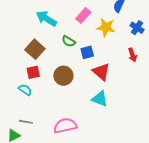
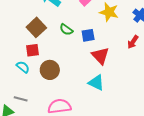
green semicircle: (69, 41) -> (66, 30), moved
red arrow: (132, 55) -> (133, 42), turned 48
brown circle: (63, 76) -> (50, 70), moved

